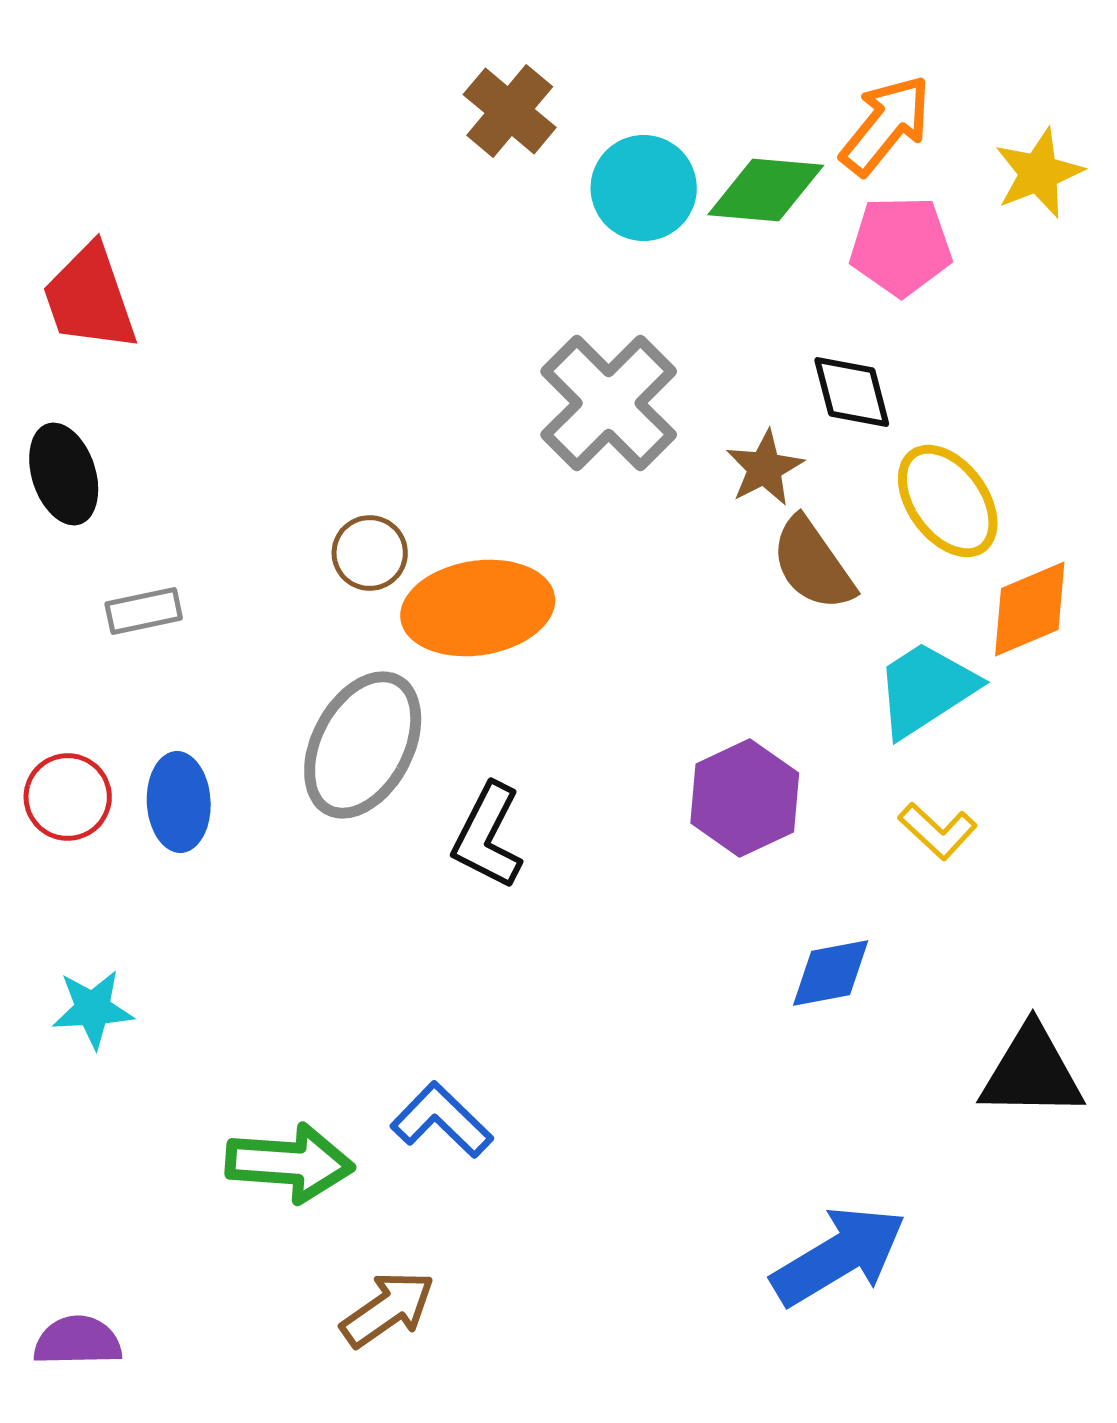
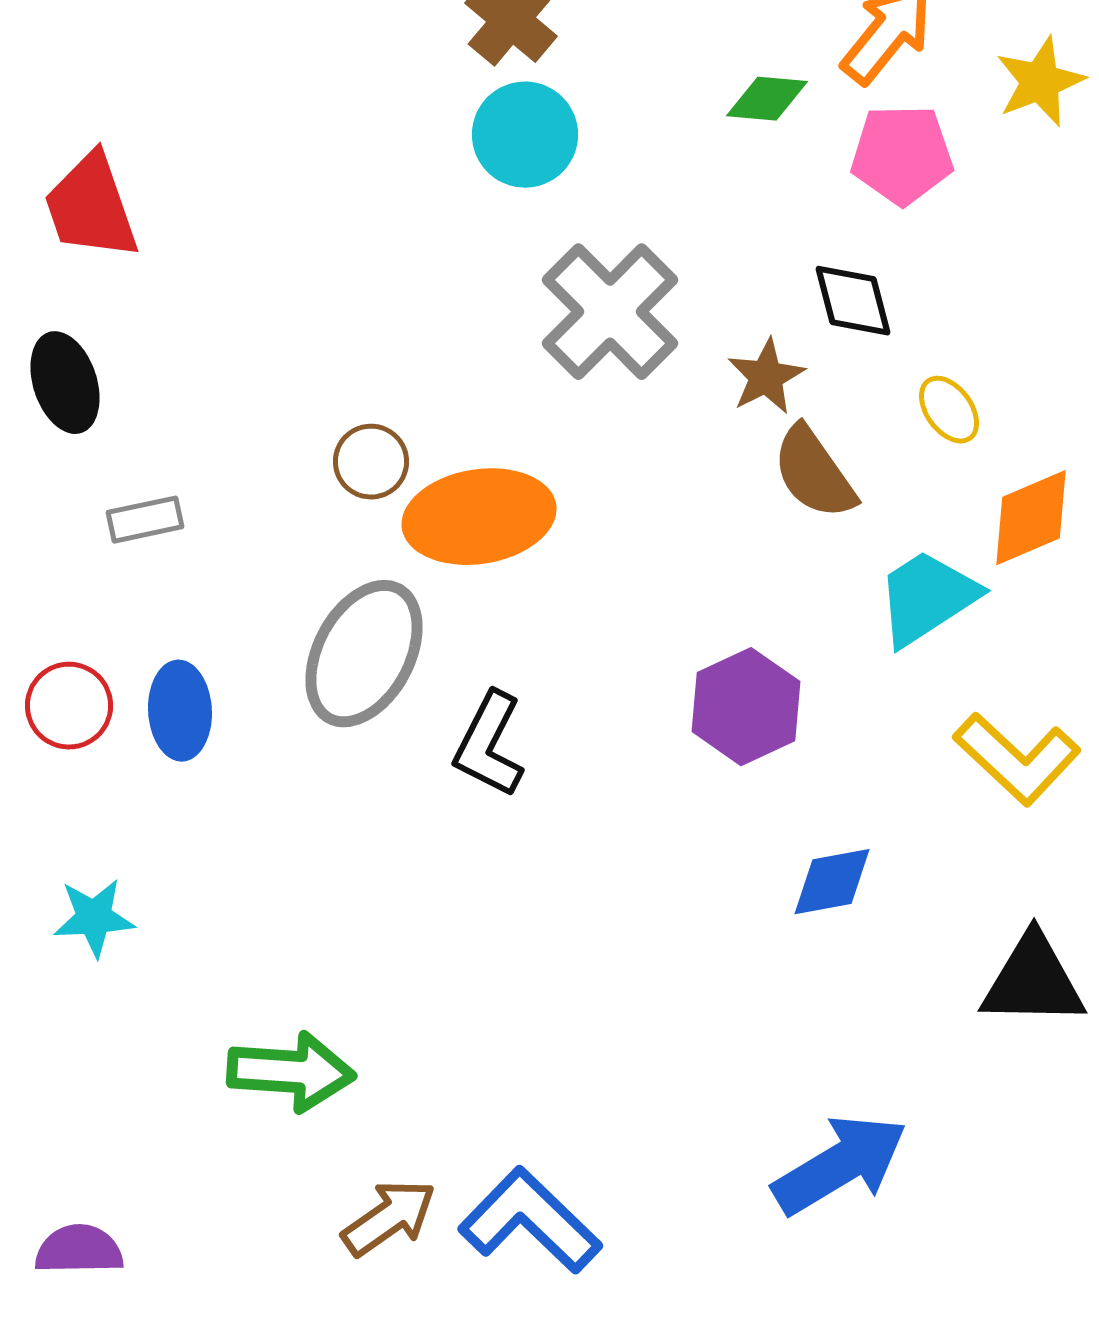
cyan circle: (644, 188) -> (525, 135), moved
green diamond: (766, 190) -> (767, 99), size x0.7
yellow ellipse: (948, 501) -> (949, 410), size x0.6
yellow L-shape: (938, 831) -> (1017, 759), moved, size x1.6
blue L-shape: (442, 1120) -> (530, 1221), moved, size x1.4

